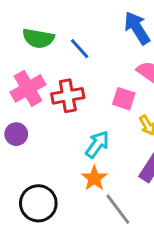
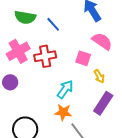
orange star: (94, 178) -> (63, 112), turned -30

